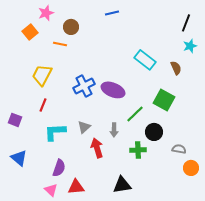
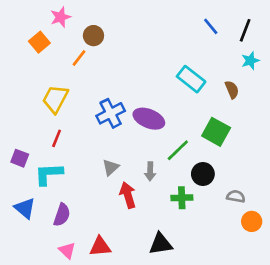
blue line: (112, 13) -> (211, 26), moved, turned 64
orange line: (60, 44) -> (79, 58), turned -64
cyan L-shape: (55, 132) -> (49, 174), moved
purple semicircle: (59, 168) -> (62, 215), moved

